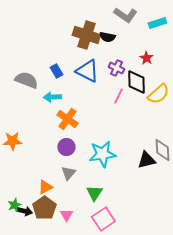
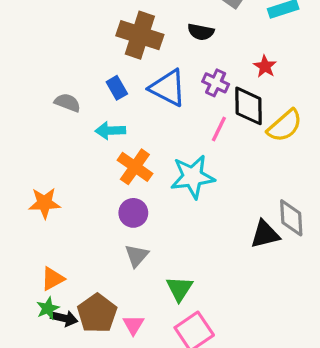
brown cross: (86, 35) -> (140, 35), moved
gray semicircle: (26, 80) -> (67, 103), size x0.7
cyan star: (102, 154) -> (193, 177), moved
orange triangle: (45, 187) -> (53, 279), moved

